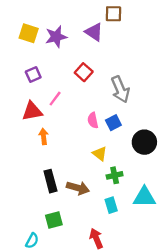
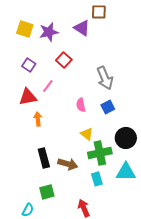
red square: (84, 72) -> (64, 60), moved
purple square: (33, 74) -> (29, 65), turned -32
blue square: (113, 123) -> (108, 107), moved
black circle: (144, 142) -> (126, 138), moved
green cross: (115, 175) -> (100, 153), size x1.6

